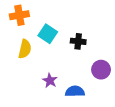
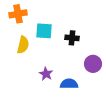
cyan square: (48, 34) -> (44, 31), turned -30

